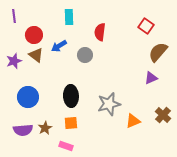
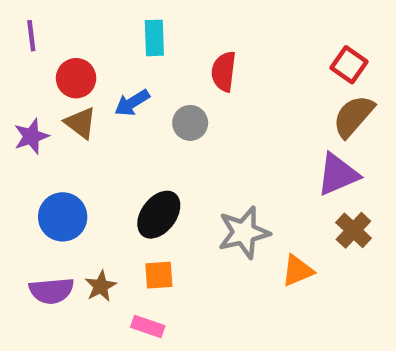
red square: (146, 26) -> (349, 65), moved
purple triangle: (151, 78) -> (338, 174), size x1.5
black ellipse: (71, 96) -> (159, 215), turned 40
brown cross: (163, 115) -> (353, 230), moved

